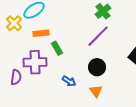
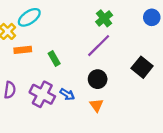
orange rectangle: (41, 33) -> (23, 50), moved
purple cross: (35, 62) -> (42, 94), moved, turned 30

